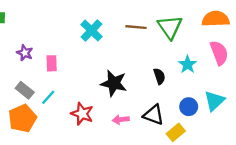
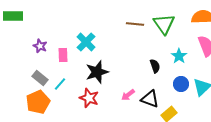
cyan cross: (91, 31) -> (86, 42), moved
black star: (114, 83) -> (97, 72), moved, turned -30
blue circle: (189, 107) -> (181, 84), moved
pink arrow: (121, 120) -> (128, 95), moved, turned -32

